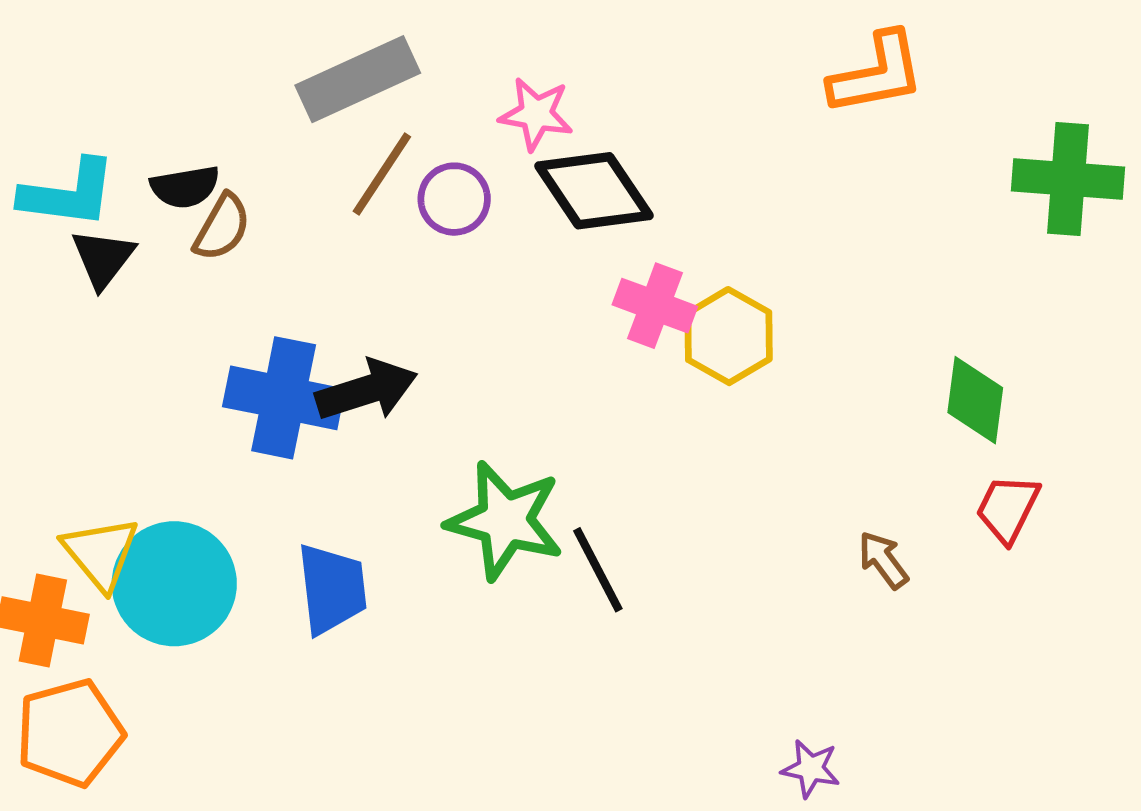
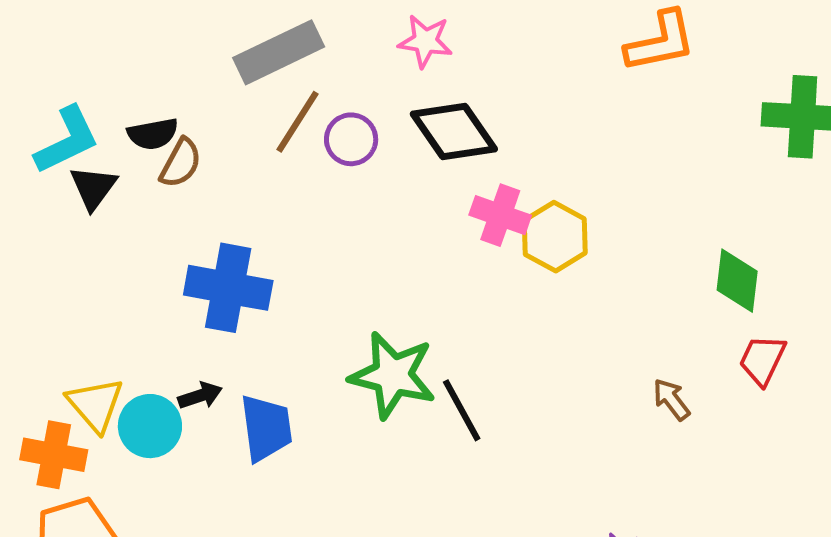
pink star: (536, 114) -> (425, 41), moved
cyan L-shape: (68, 194) -> (67, 140), turned -32
black arrow: (366, 390) -> (200, 396), moved, size x0.6
cyan circle: (174, 584) -> (150, 426), size x0.7

